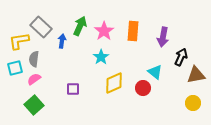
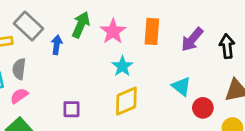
purple arrow: (163, 37) -> (192, 39), turned 30
cyan star: (101, 57) -> (122, 66), moved
black arrow: (181, 57) -> (227, 46), moved, turned -30
red circle: (143, 88) -> (203, 108), moved

